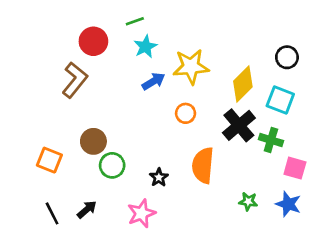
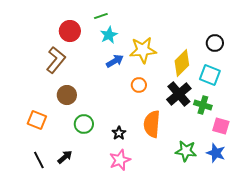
brown circle: (93, 141) -> (67, 95), moved
green star: (248, 201) -> (186, 151), size x1.5
pink star: (141, 213) -> (120, 160), moved

